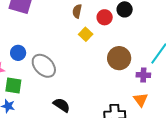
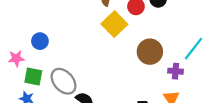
yellow square: (86, 34) -> (114, 24), size x1.6
gray ellipse: (44, 66) -> (64, 81), moved

